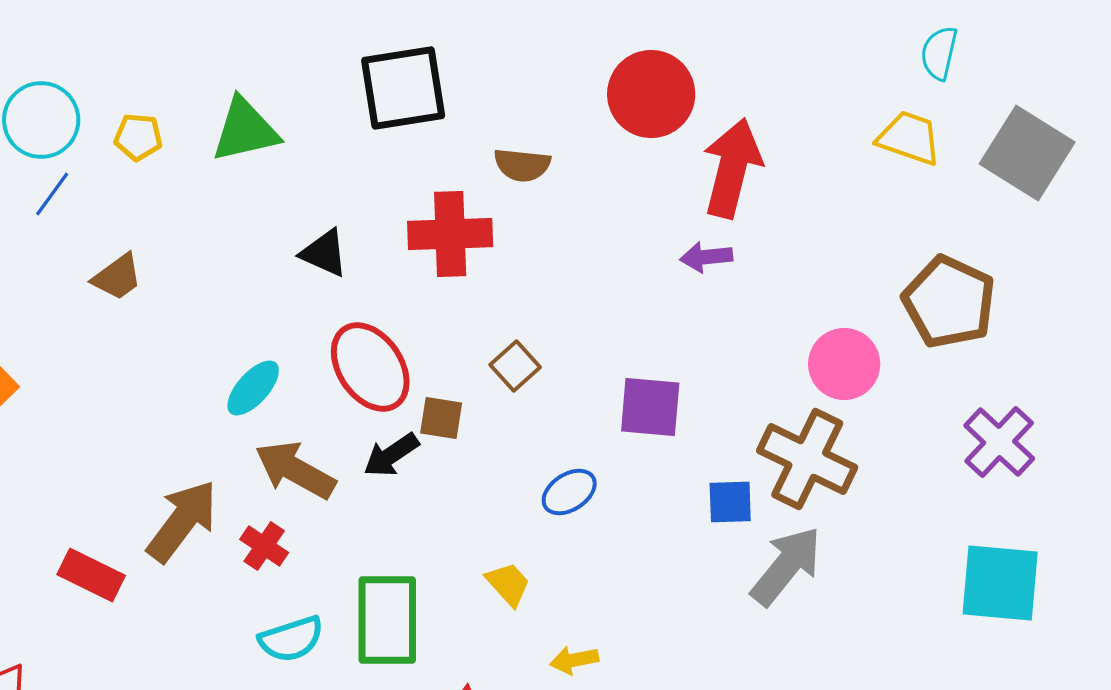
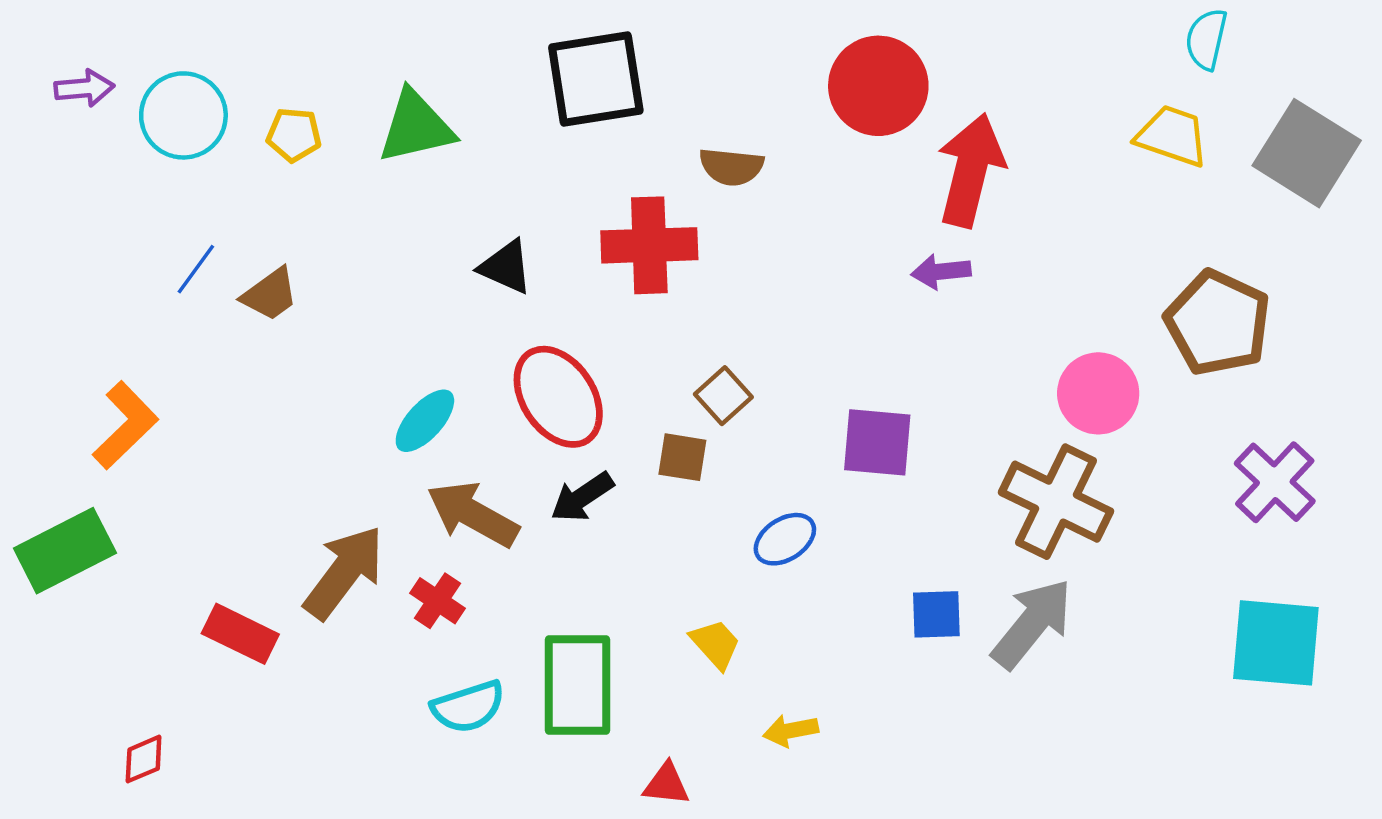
blue line: (52, 194) -> (196, 269), moved
brown square: (441, 418) -> (682, 457), moved
blue square: (730, 502) -> (936, 614), moved

